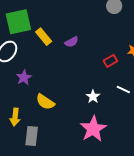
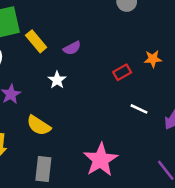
white star: (93, 97) -> (57, 80), moved
gray rectangle: (32, 136) -> (43, 169), moved

